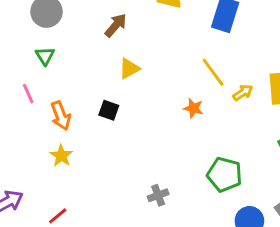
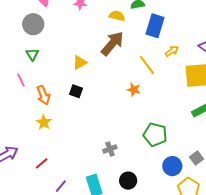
brown arrow: (116, 25) -> (112, 43), moved, size x1.5
yellow triangle: (129, 69) -> (80, 62), moved
yellow arrow: (243, 93) -> (172, 51), moved

